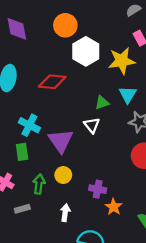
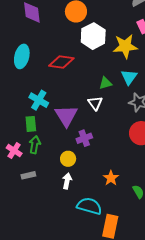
yellow circle: (63, 175) -> (68, 159), moved
green arrow: (39, 184) -> (35, 145), moved
purple cross: (98, 189) -> (84, 138), moved, turned -35

